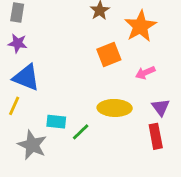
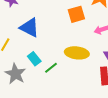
blue triangle: (26, 77) -> (29, 28), moved
cyan rectangle: (56, 122) -> (34, 59), turned 40

